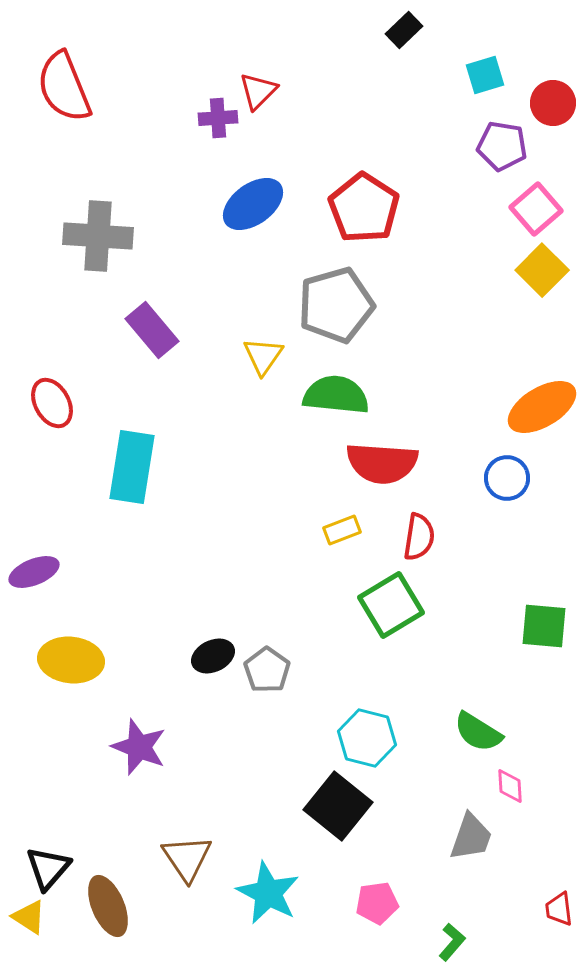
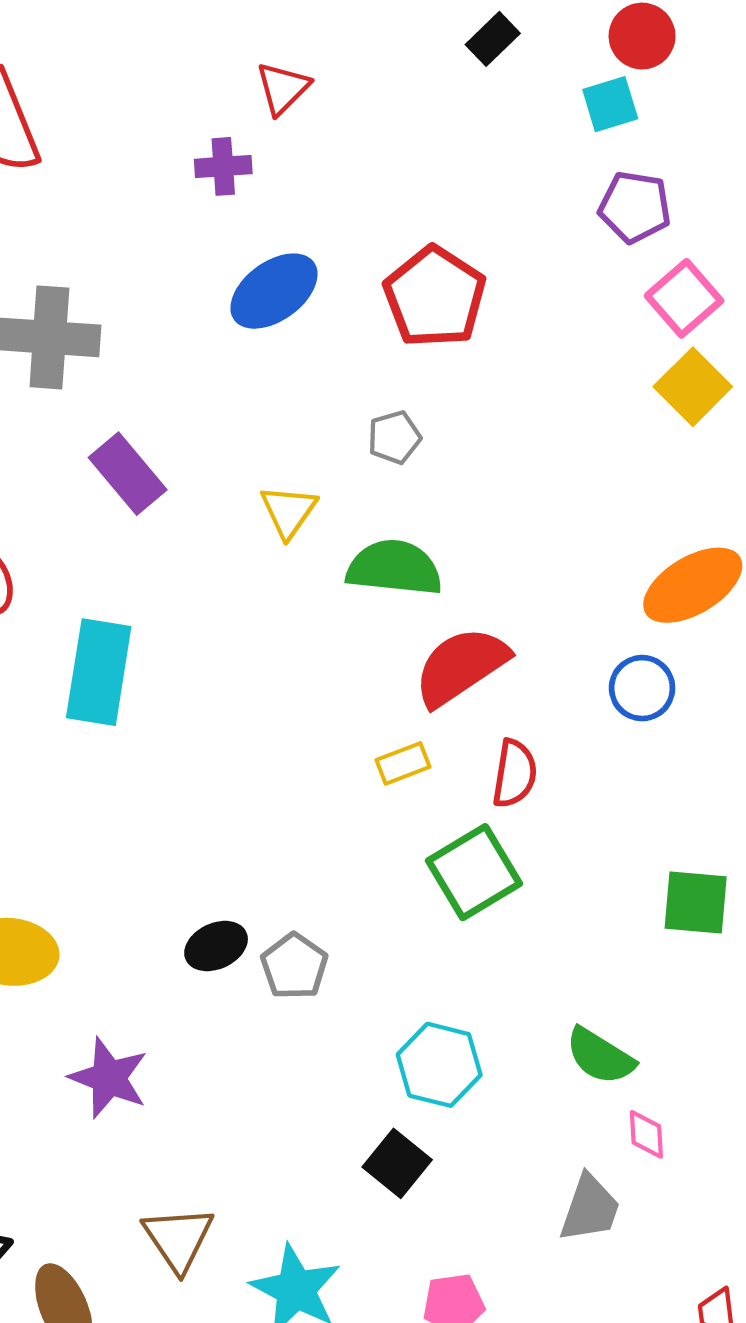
red triangle: (258, 91) -> (283, 88), moved
red circle: (553, 103) -> (642, 36), moved
gray pentagon: (336, 305) -> (394, 437), size x0.5
red semicircle: (382, 463) -> (461, 666), turned 142
black square: (338, 806) -> (397, 1163), size x0.7

